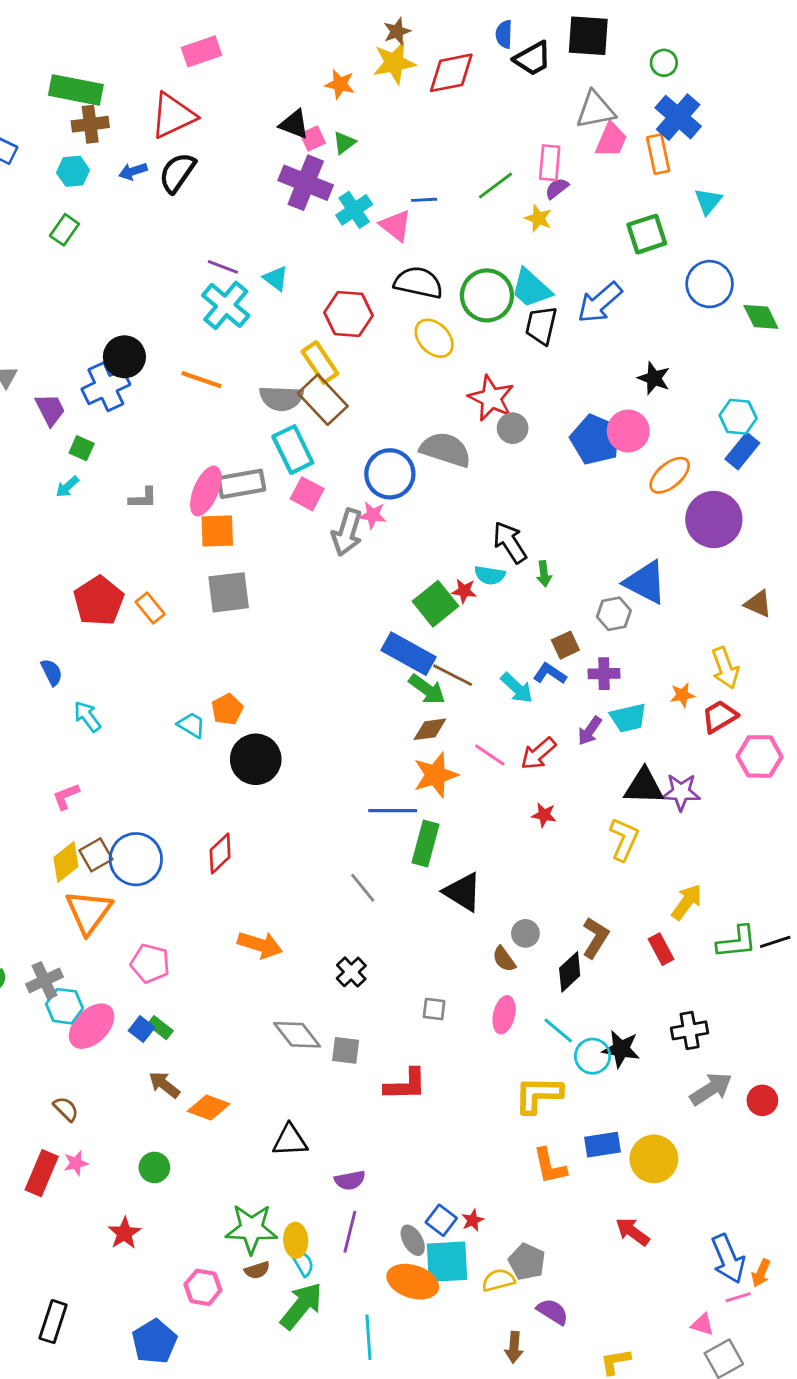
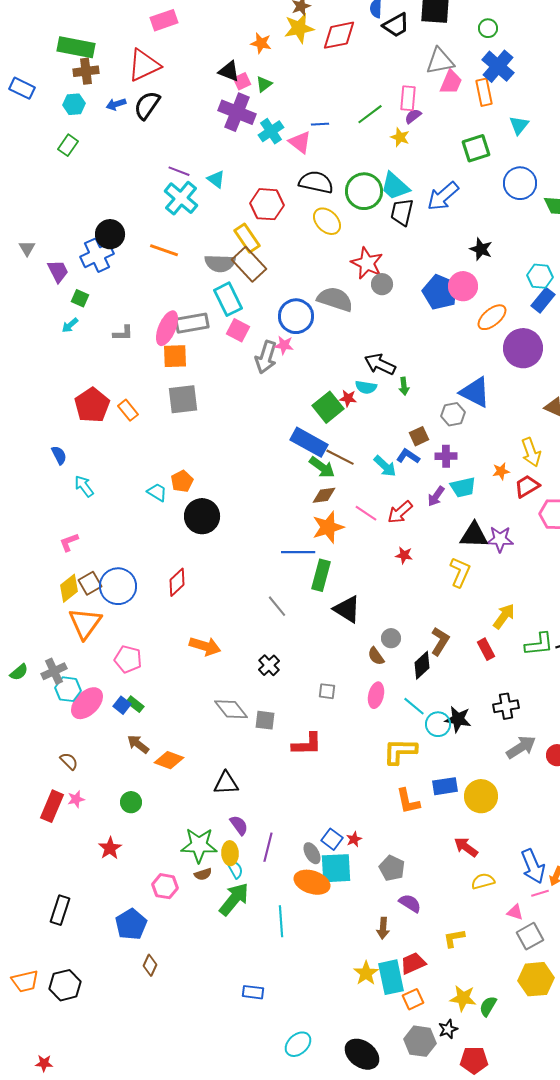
black arrow: (510, 542) -> (380, 364), turned -32
purple semicircle: (350, 1180) -> (239, 825), moved, turned -115
yellow semicircle: (498, 1280) -> (483, 881), moved

